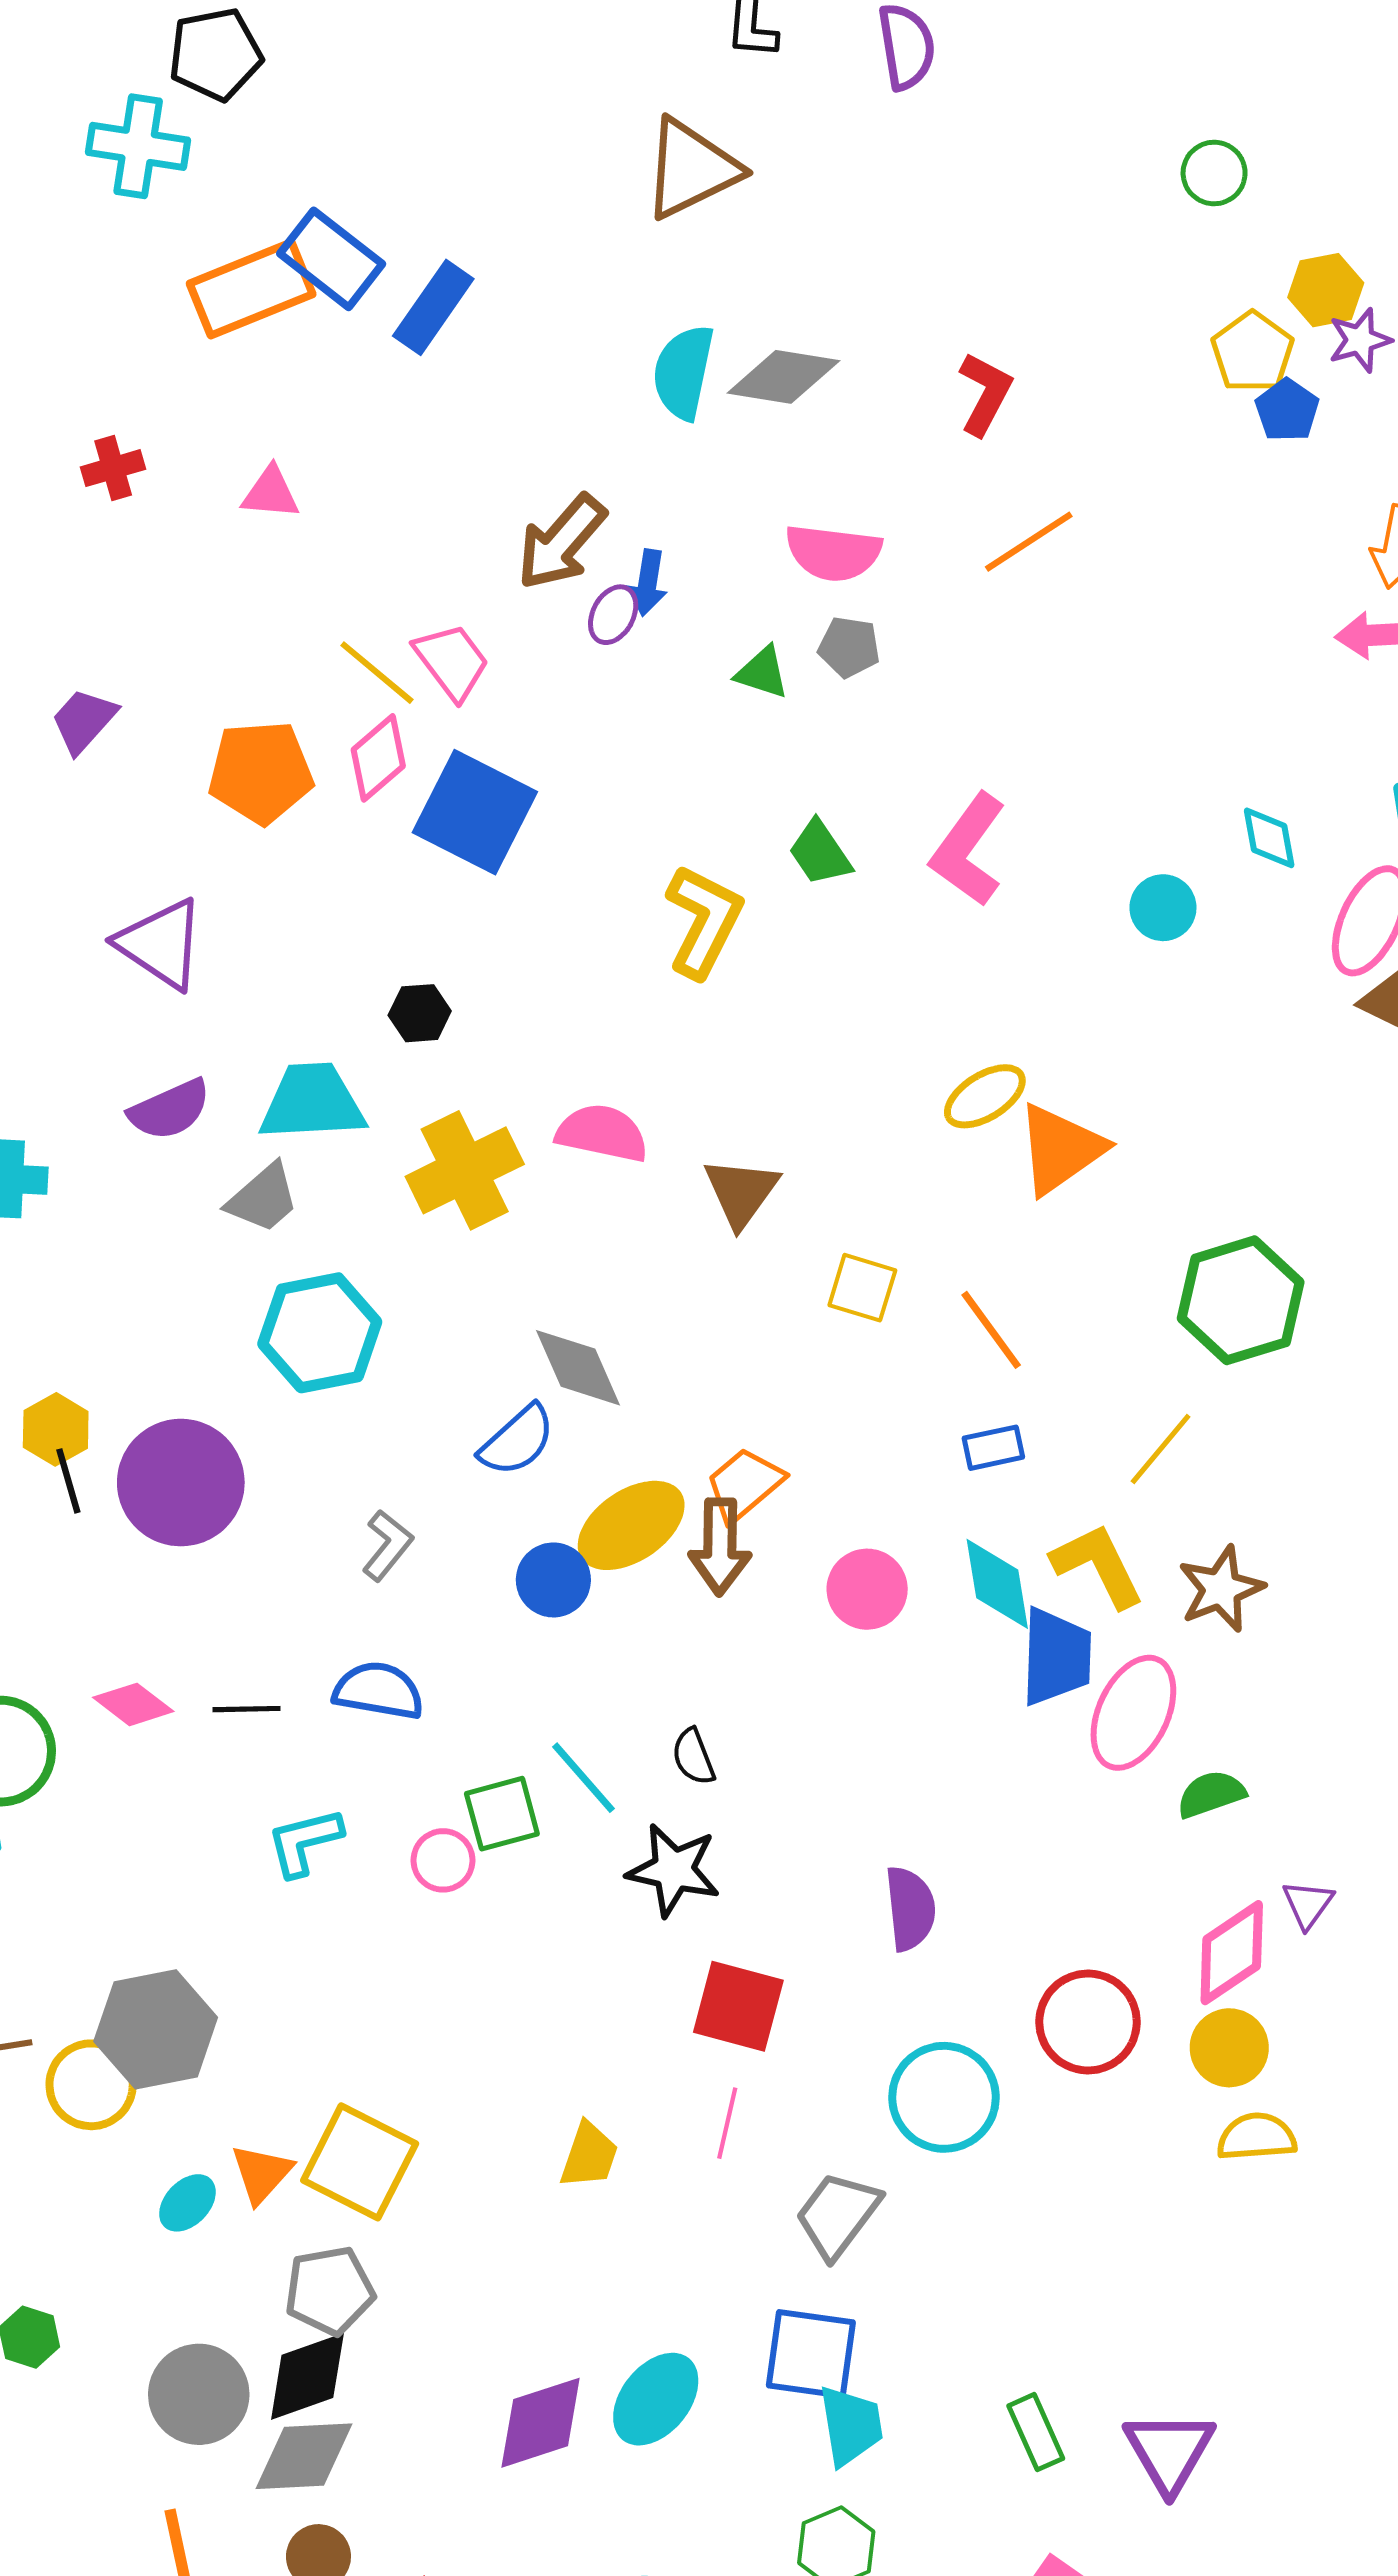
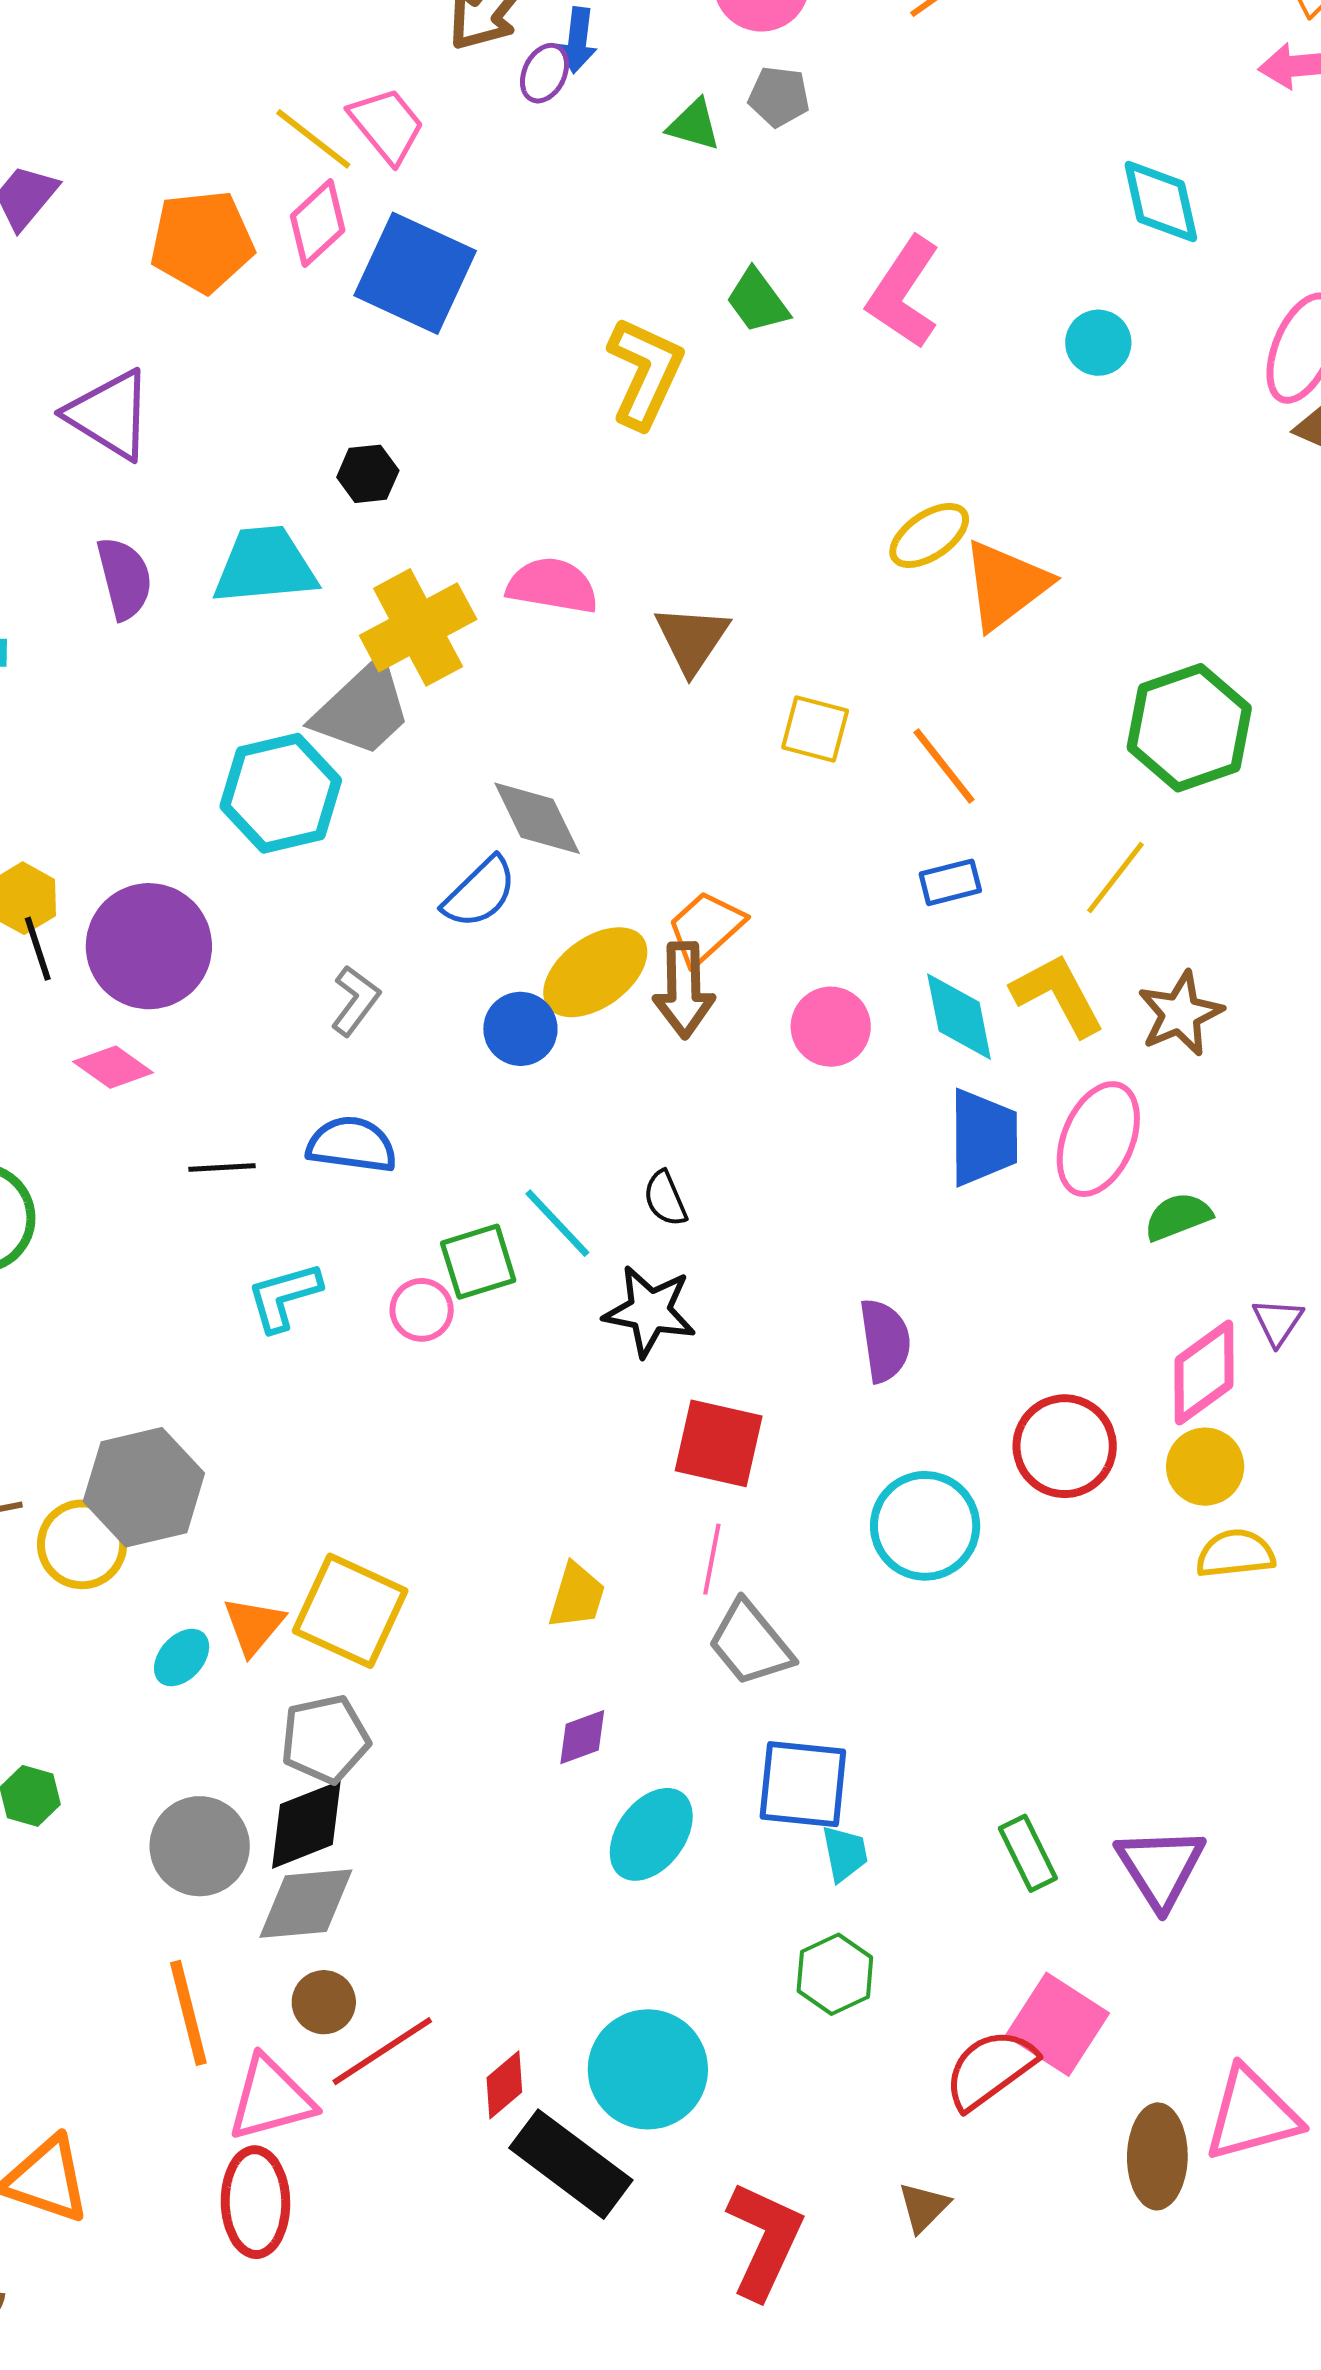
cyan diamond: (1269, 838) -> (1161, 202), moved, size x1.4
purple semicircle: (170, 1110) -> (124, 578), turned -78
gray trapezoid: (263, 1198) -> (362, 709), moved, size x1.4
blue trapezoid: (1056, 1657) -> (983, 1137), moved
pink diamond: (133, 1704) -> (113, 1067), moved
gray trapezoid: (838, 2215) -> (750, 1643), moved, turned -74
purple diamond: (541, 2423) -> (582, 1737), moved, size x0.6
cyan trapezoid: (851, 2426) -> (845, 1853), size x0.7

